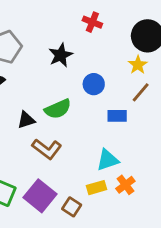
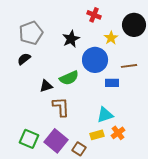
yellow star: (138, 65) -> (111, 38), moved
blue circle: (94, 84) -> (95, 60), size x1.6
brown line: (141, 92) -> (129, 66), turned 42
brown L-shape: (47, 149) -> (61, 107), turned -130

